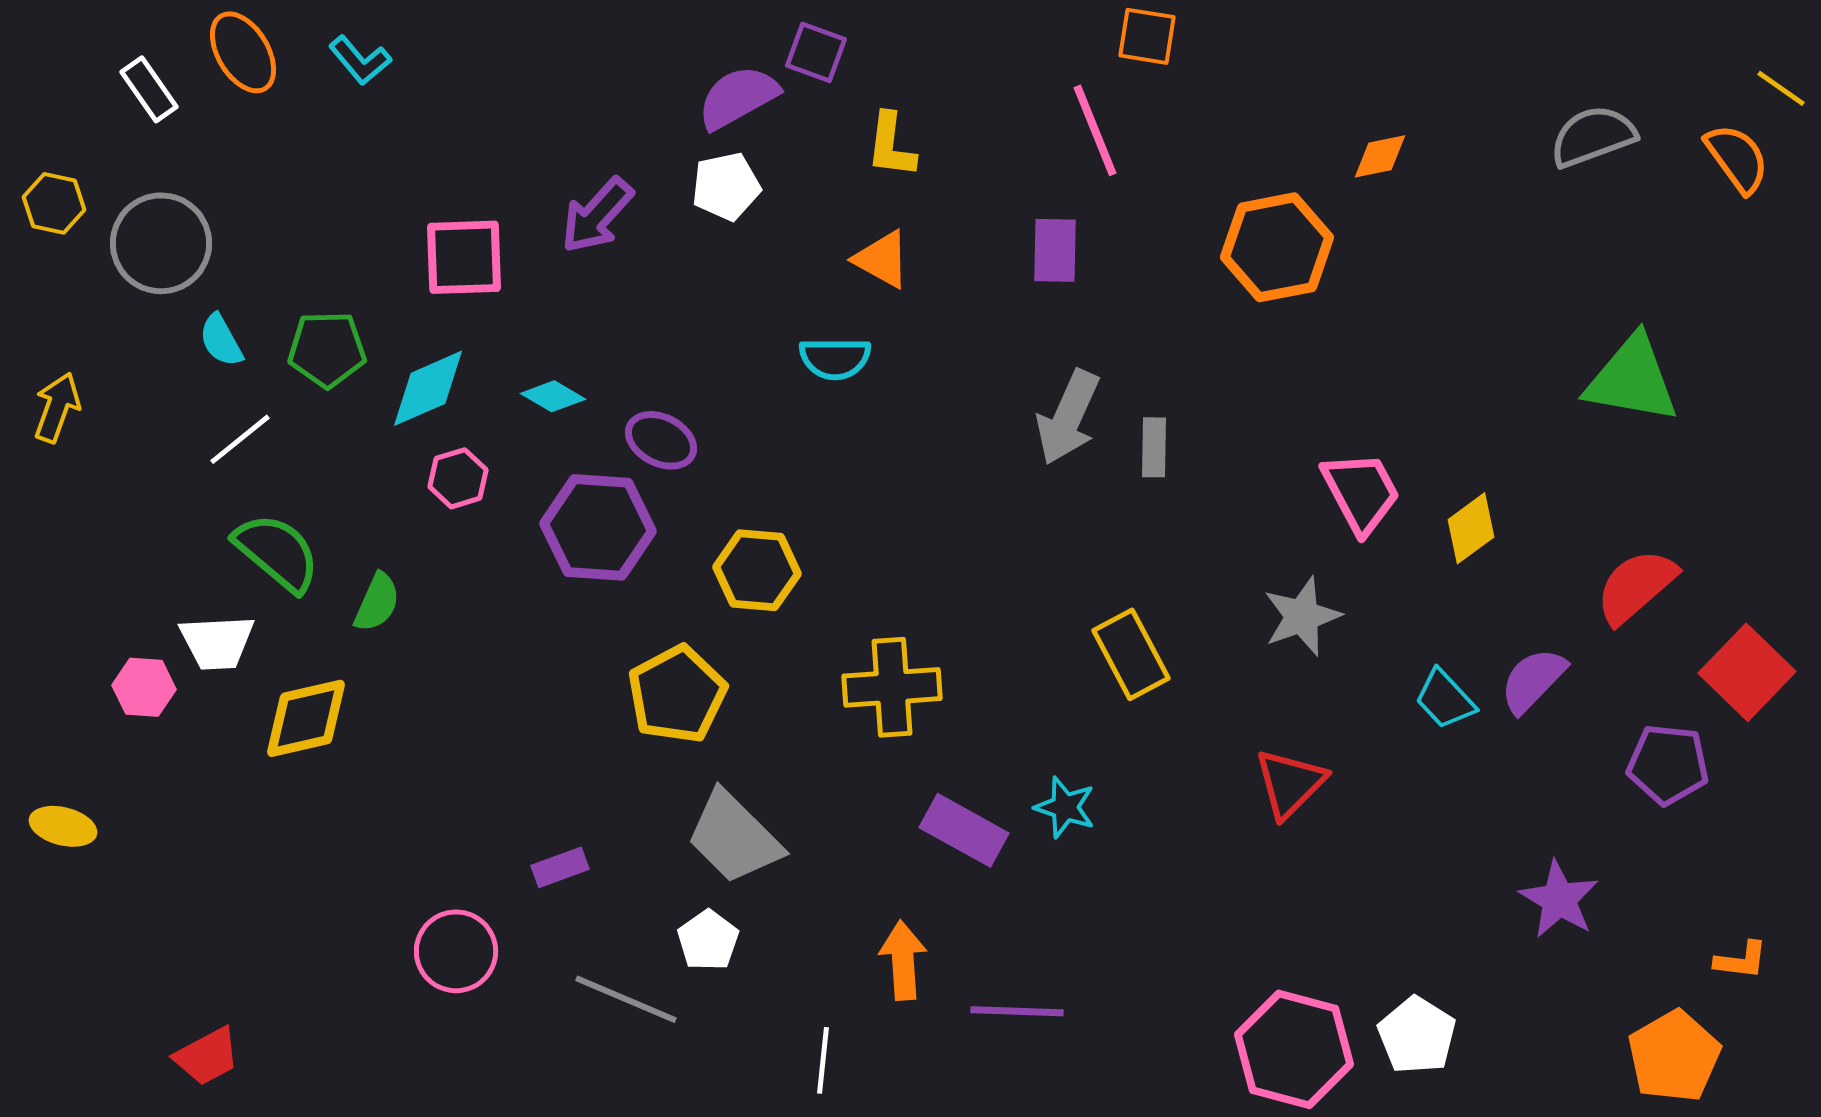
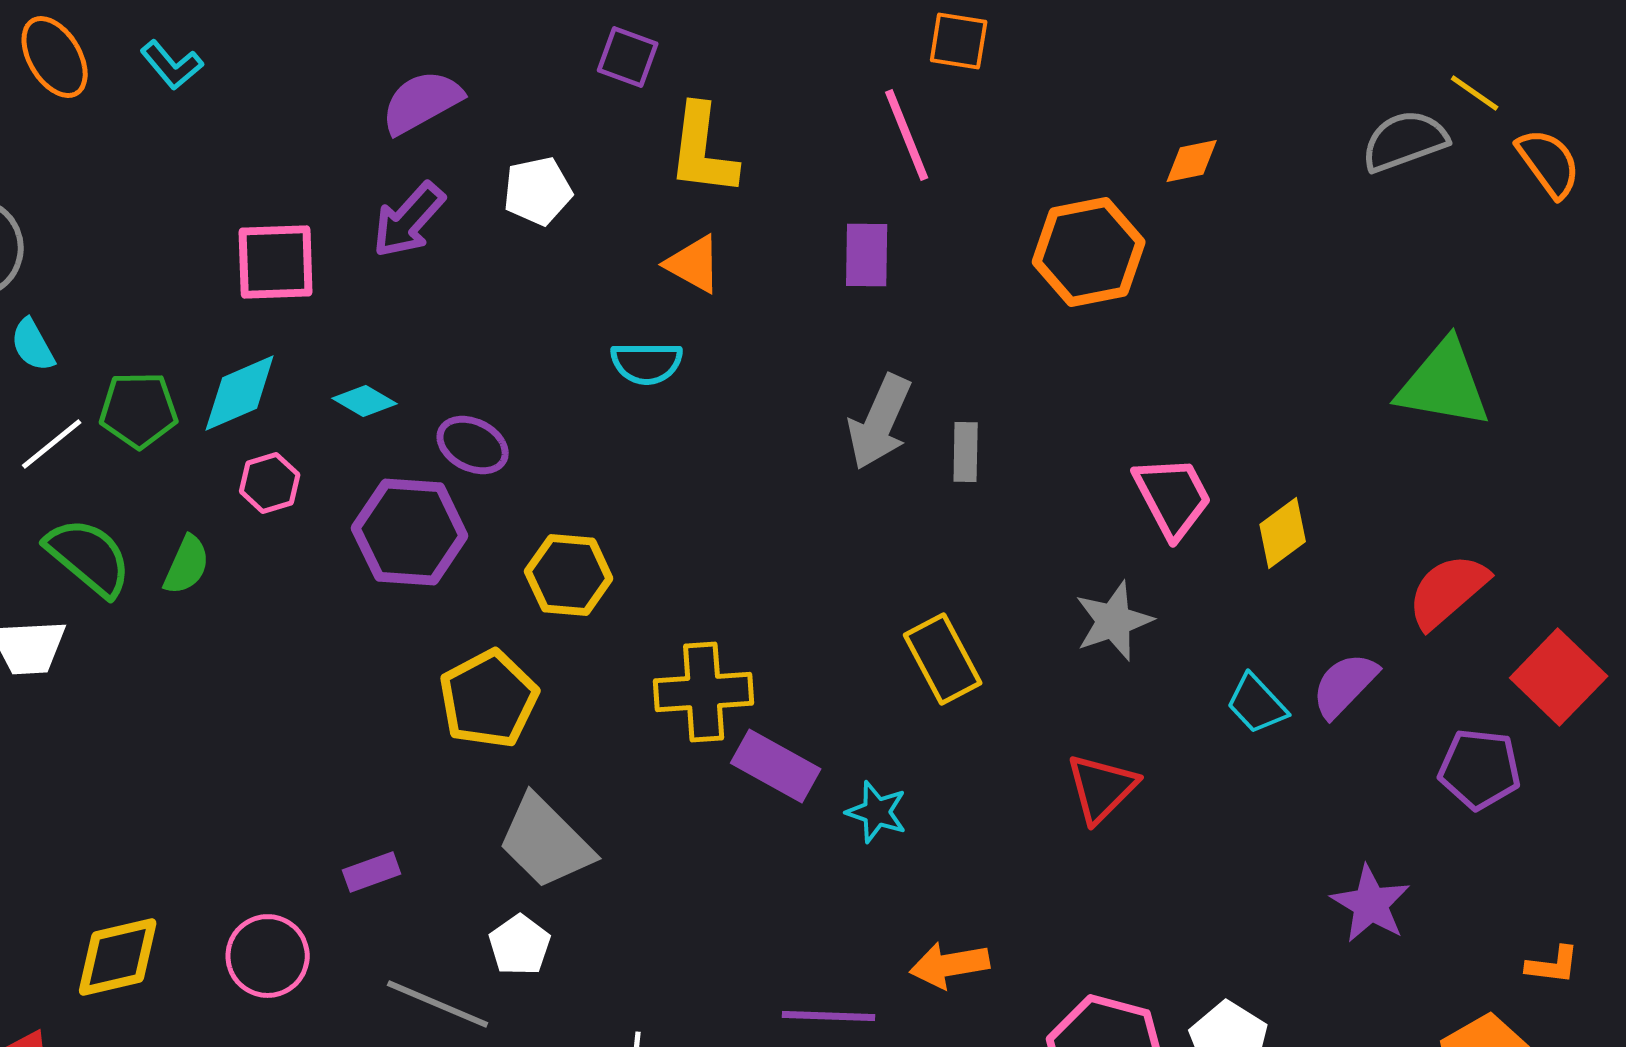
yellow line: (1781, 88) -> (1475, 93), moved
purple semicircle: (738, 97) -> (422, 102), moved
yellow L-shape: (891, 145) -> (703, 150), size x1.4
green pentagon: (327, 349) -> (139, 410), moved
green semicircle: (377, 602) -> (187, 565), moved
yellow diamond: (306, 718) -> (118, 957), moved
purple rectangle: (964, 830) -> (776, 766), moved
orange arrow: (903, 960) -> (950, 965), moved, turned -96

